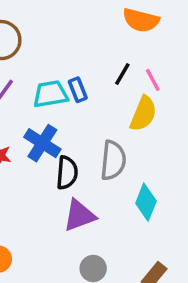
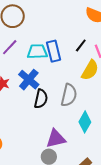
blue rectangle: (78, 90) -> (54, 51), size x1.5
purple triangle: (79, 215) -> (56, 139), moved

